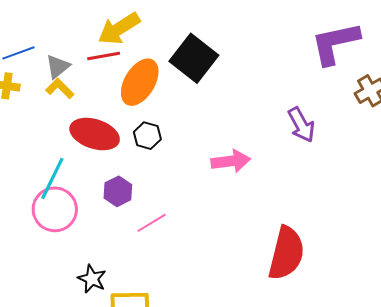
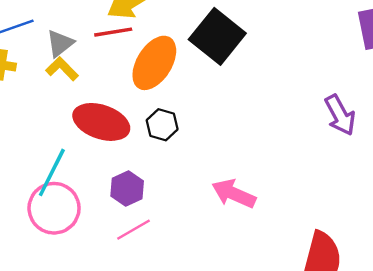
pink arrow: (231, 161) -> (234, 194), moved, turned -150
pink line: (152, 223) -> (134, 230), moved

